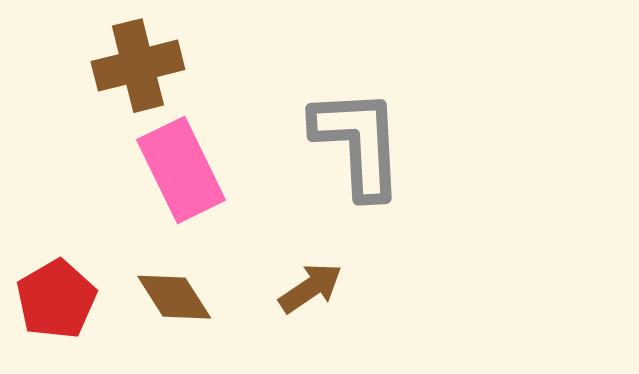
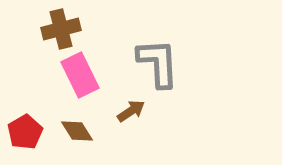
brown arrow: (310, 288) -> (131, 111), moved

